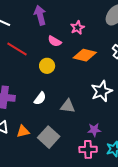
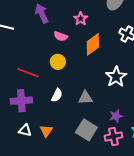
red line: (17, 49) -> (28, 73), moved
orange diamond: (85, 55) -> (93, 44), turned -40
orange triangle: (23, 131) -> (46, 131), turned -32
gray square: (49, 137) -> (86, 130), moved

